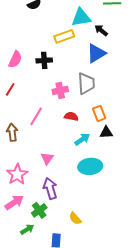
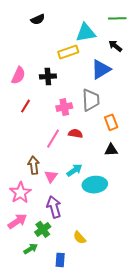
black arrow: (101, 30) -> (115, 46), moved
red line: (10, 89) -> (25, 106), moved
orange rectangle: (99, 113) -> (111, 122), moved
pink line: (36, 116) -> (53, 139), moved
brown arrow: (12, 132) -> (34, 165), moved
cyan arrow: (82, 139) -> (74, 170), moved

